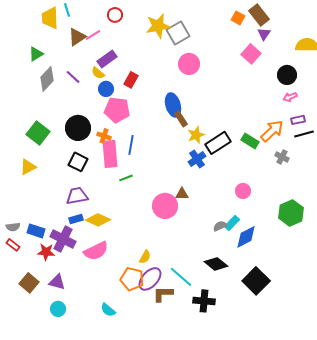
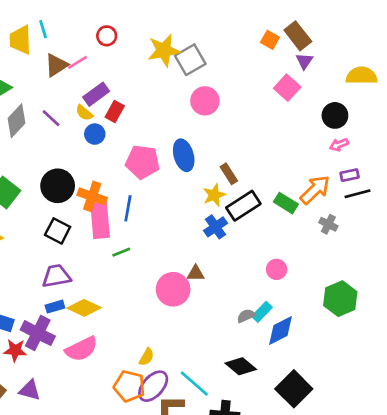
red rectangle: (131, 80) -> (115, 111), moved
pink pentagon: (117, 110) -> (143, 162), moved
brown rectangle: (181, 119) -> (229, 174), moved
orange cross: (104, 136) -> (92, 196), size x1.5

